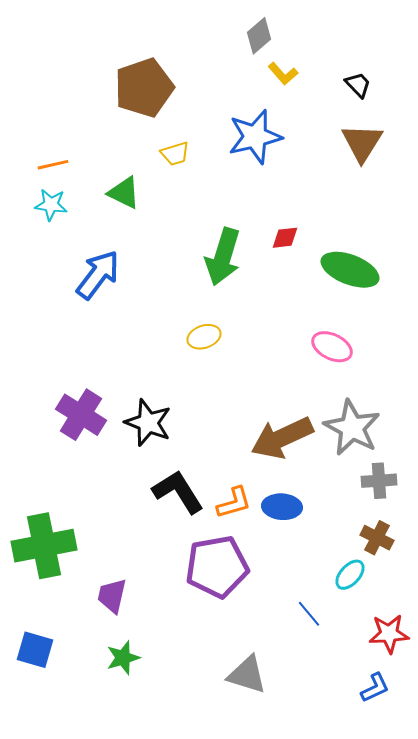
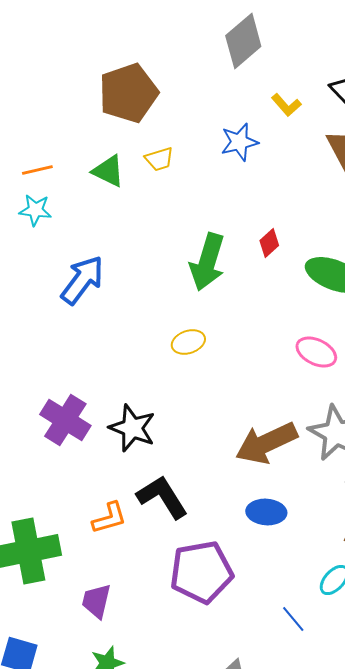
gray diamond: (259, 36) -> (243, 41), size x1.5
yellow L-shape: (283, 74) -> (286, 105), moved
blue star: (255, 137) -> (239, 142), size x0.7
green triangle: (124, 193) -> (108, 171), moved
red diamond: (285, 238) -> (269, 243), turned -36
orange L-shape: (234, 503) -> (109, 518), moved

